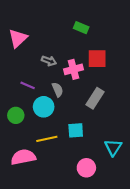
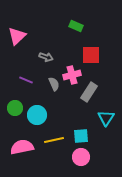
pink cross: (74, 69) -> (72, 75), moved
cyan circle: (44, 107) -> (37, 115), moved
cyan square: (76, 130) -> (81, 136), moved
yellow line: (47, 139) -> (54, 140), moved
cyan triangle: (113, 147) -> (106, 118), moved

